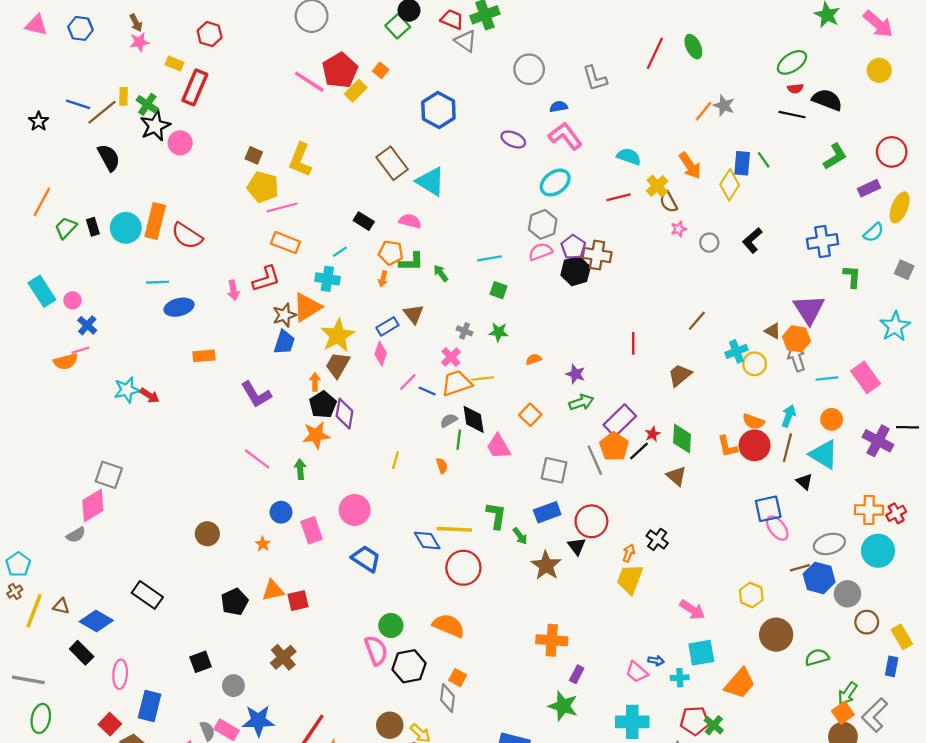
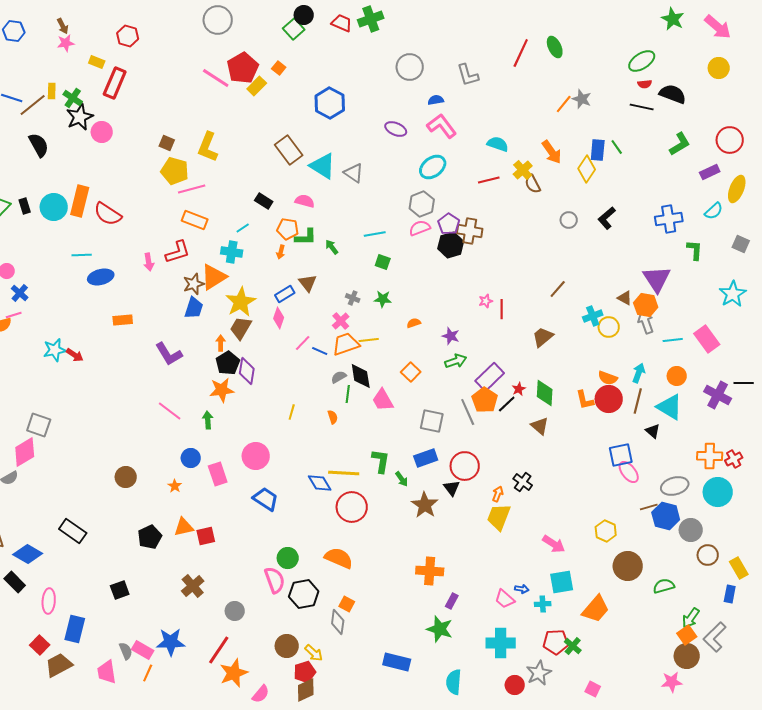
gray triangle: (466, 41) -> (354, 173), moved
pink star: (679, 229) -> (486, 301), moved
gray circle: (233, 686) -> (235, 611), moved

